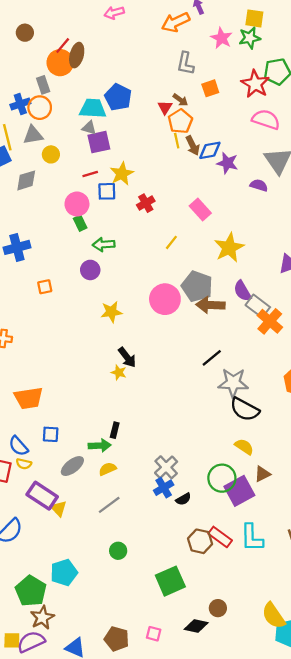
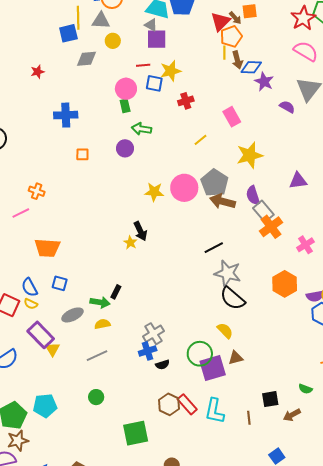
orange square: (210, 88) -> (250, 11), moved
red triangle: (165, 107) -> (220, 22), size x1.5
yellow star: (111, 312) -> (154, 192), moved

